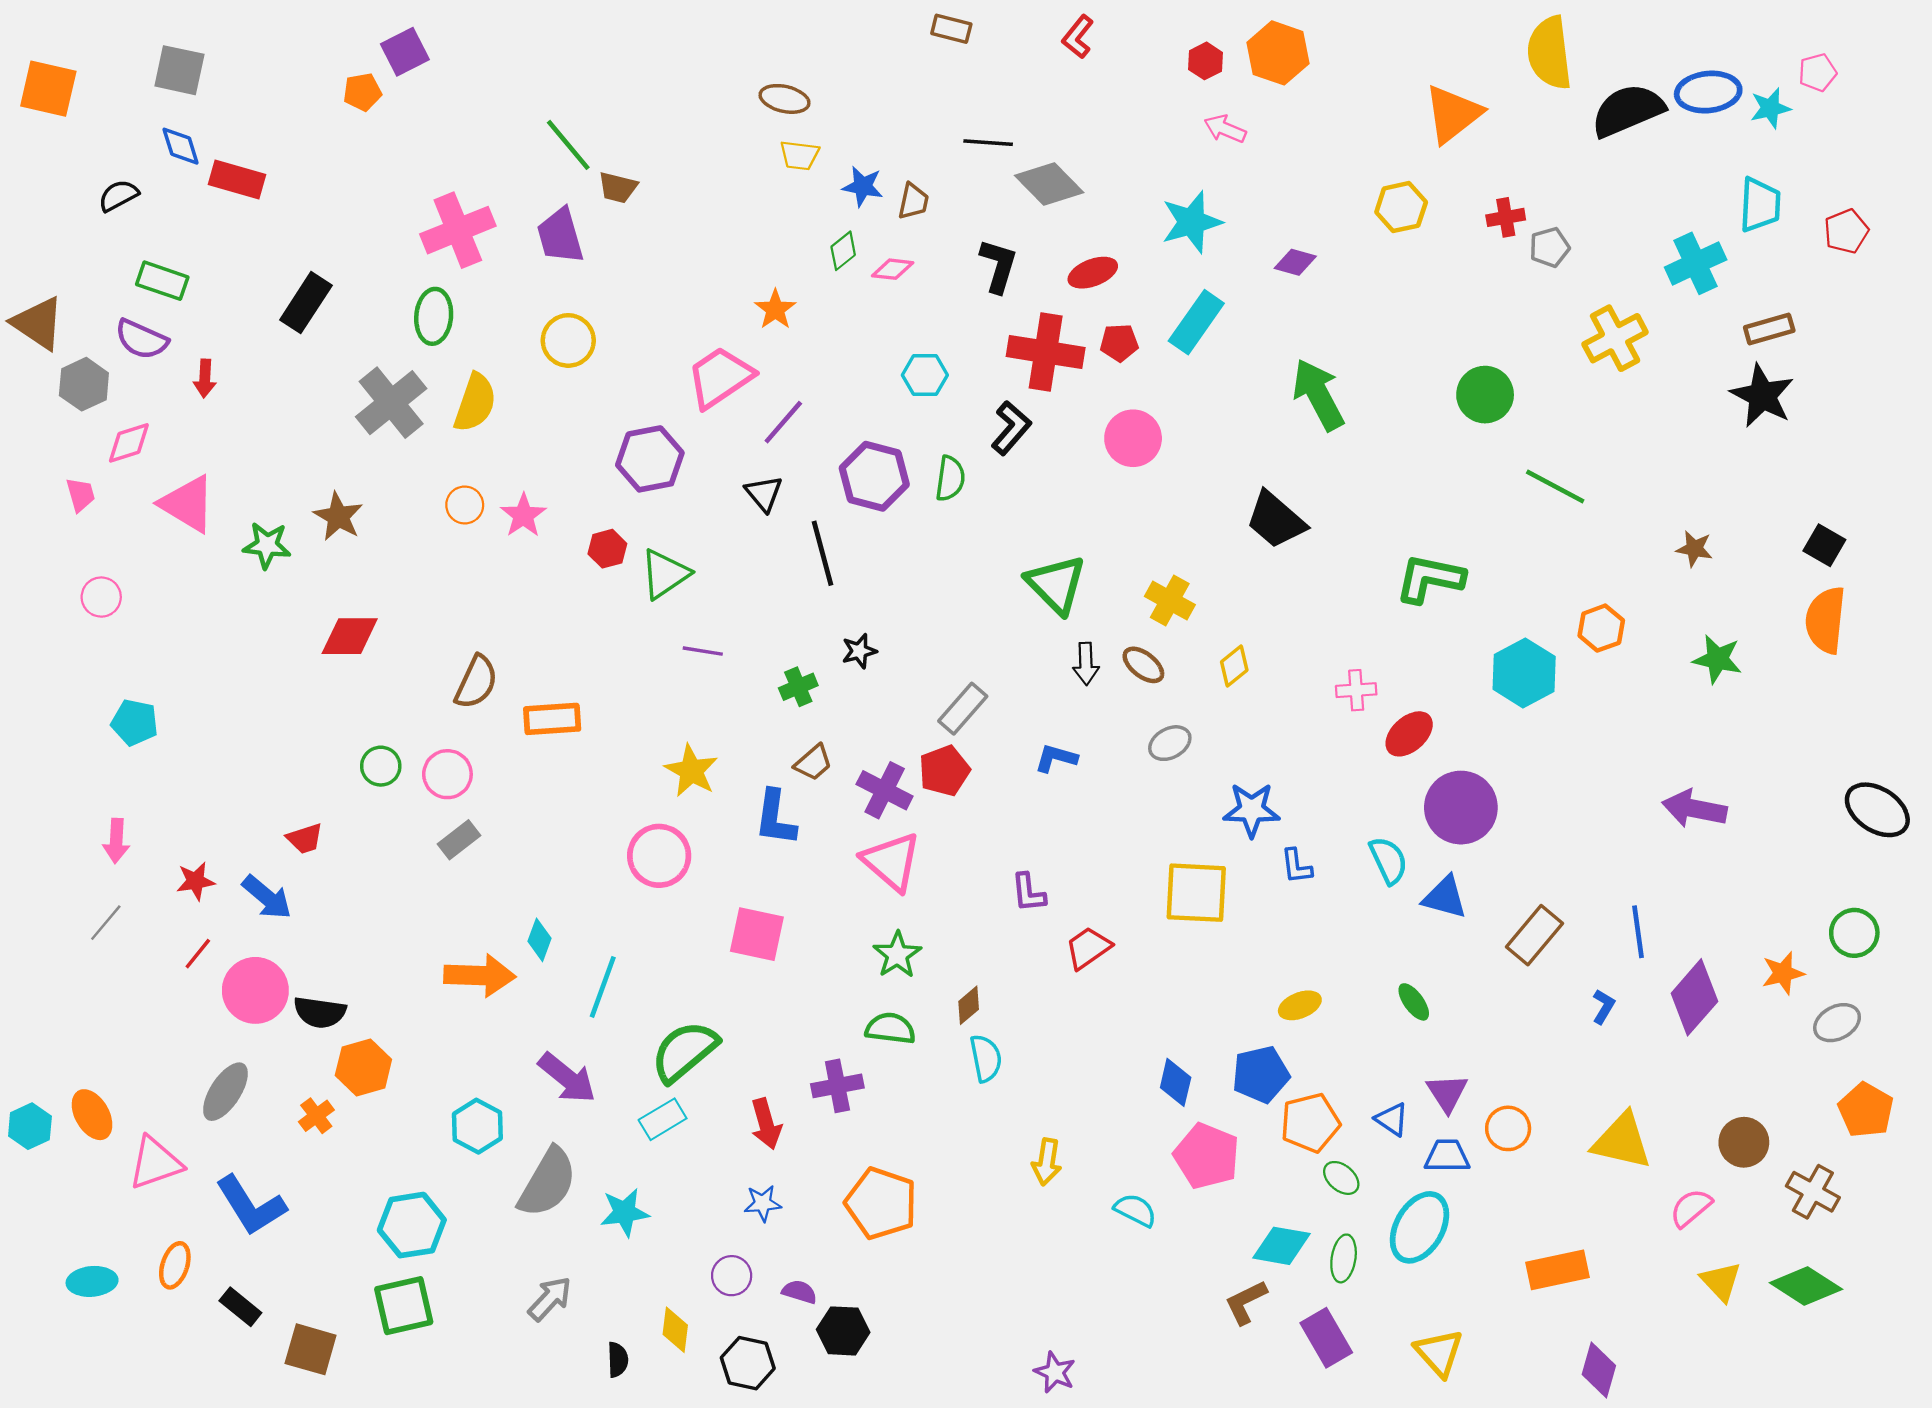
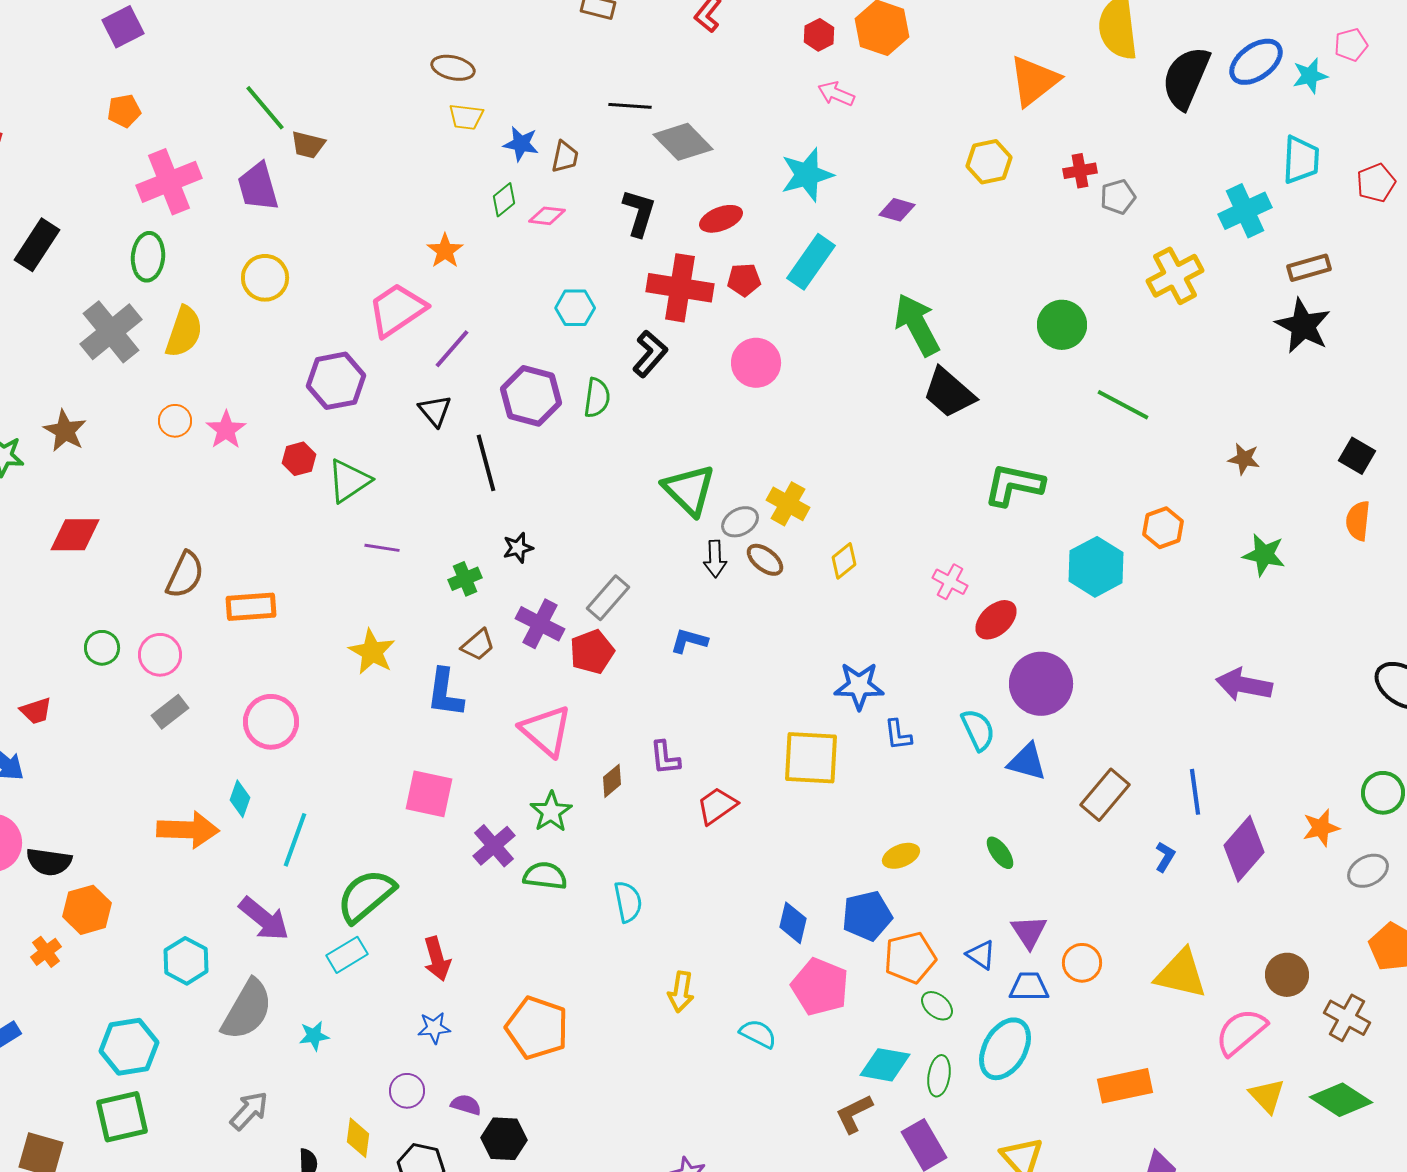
orange pentagon: (362, 92) -> (124, 111), moved
blue ellipse: (1708, 92) -> (1256, 62), turned -30
black semicircle: (1628, 110) -> (1186, 78), turned -44
black trapezoid: (1276, 520) -> (949, 393), moved
orange semicircle: (1826, 620) -> (1358, 521), size x0.7
pink cross: (1356, 690) -> (950, 582), turned 32
gray ellipse: (1170, 743) -> (740, 522), moved
purple cross: (885, 790) -> (540, 624), moved
pink circle: (659, 856) -> (271, 722), moved
brown diamond: (969, 1005) -> (612, 781), moved
purple cross: (837, 1086) -> (494, 846), moved, turned -30
pink semicircle: (1691, 1208) -> (1241, 1032), size x1.4
cyan star: (625, 1212) -> (314, 1036), size x0.7

